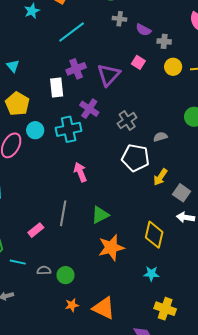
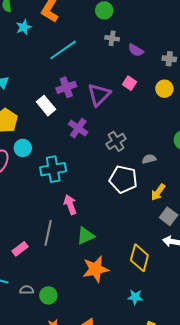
gray cross: (164, 41) -> (169, 59), moved
white rectangle: (57, 88) -> (46, 106), turned -36
cyan cross: (69, 129) -> (53, 169), moved
pink arrow: (80, 172) -> (70, 205), moved
yellow arrow: (160, 177) -> (158, 192), moved

